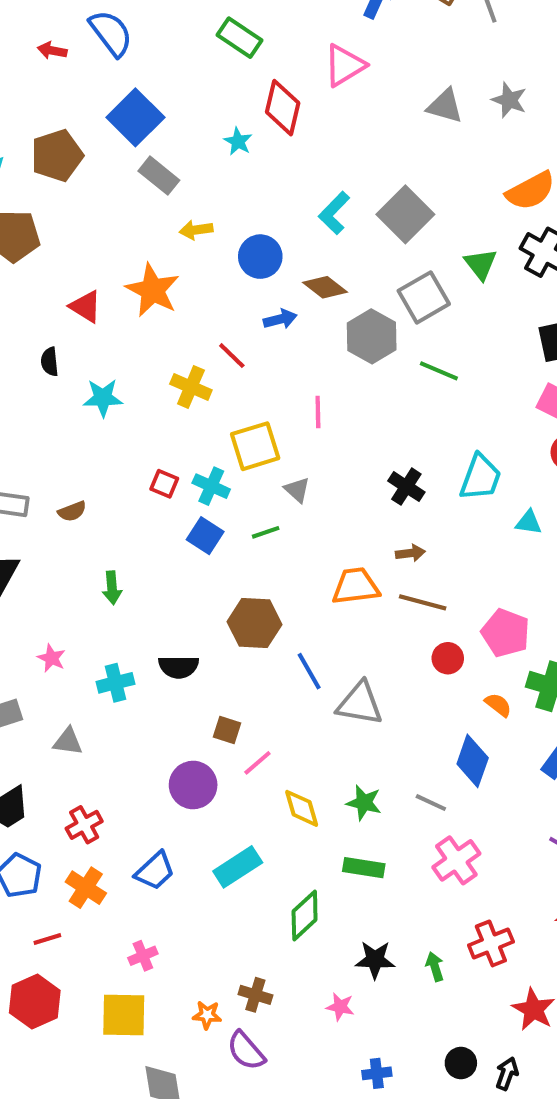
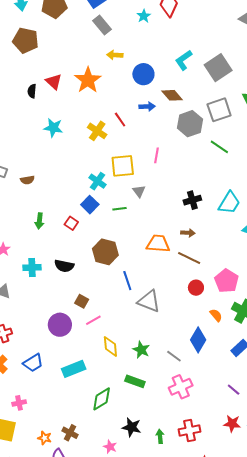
black semicircle: (50, 362) -> (32, 91), moved
red square: (164, 484) -> (71, 223), moved
black cross: (406, 487) -> (192, 200), turned 30

